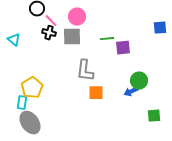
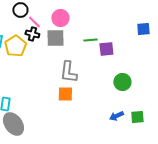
yellow pentagon: (32, 88) -> (15, 46), moved
blue arrow: (131, 92) -> (116, 116), moved
orange square: (96, 93) -> (65, 94), moved

